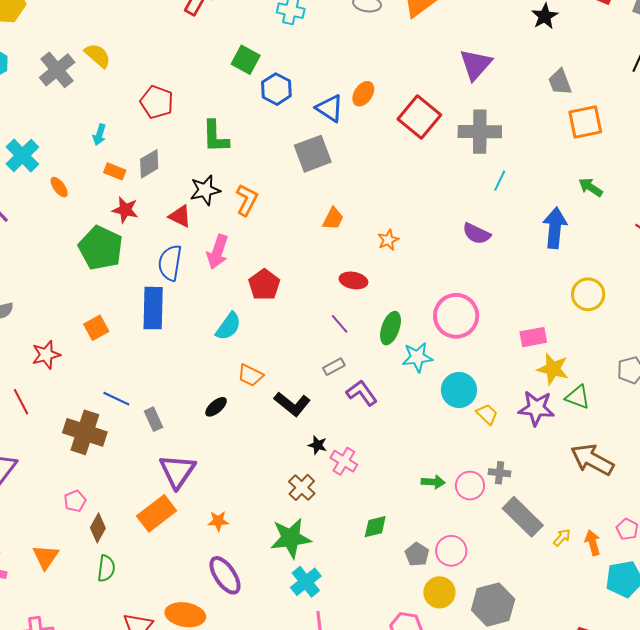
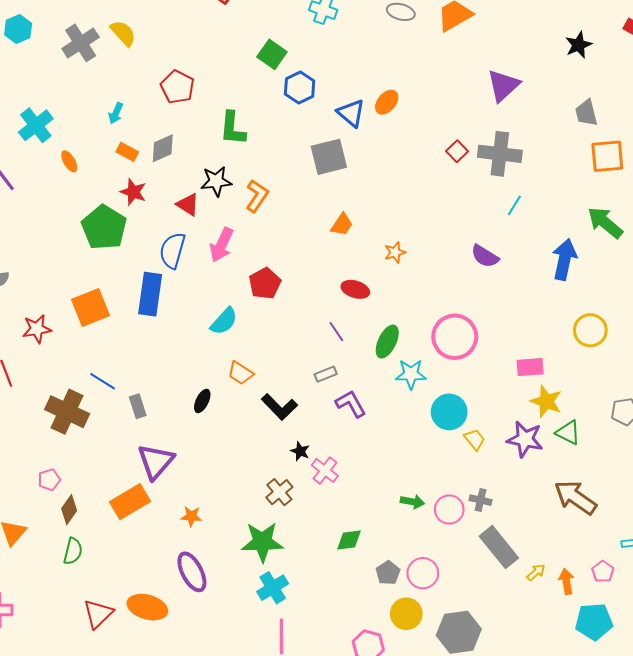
red square: (419, 117) -> (457, 151), moved, size x0.5
green arrow: (591, 187) -> (605, 223), size x1.5
orange square: (96, 328) -> (91, 307), size x1.5
black ellipse: (216, 407) -> (202, 401), turned -30

